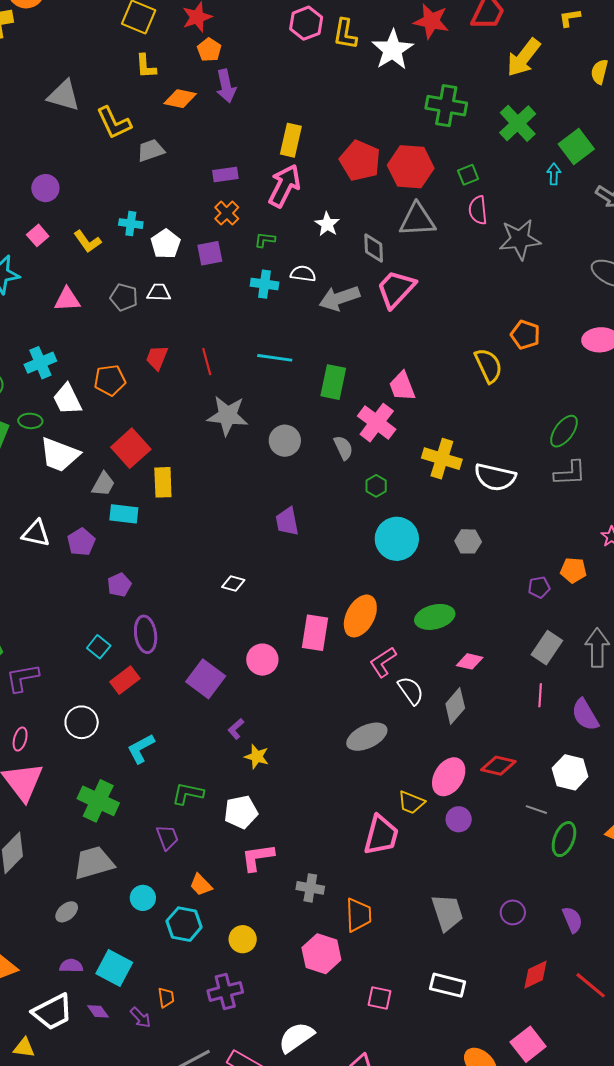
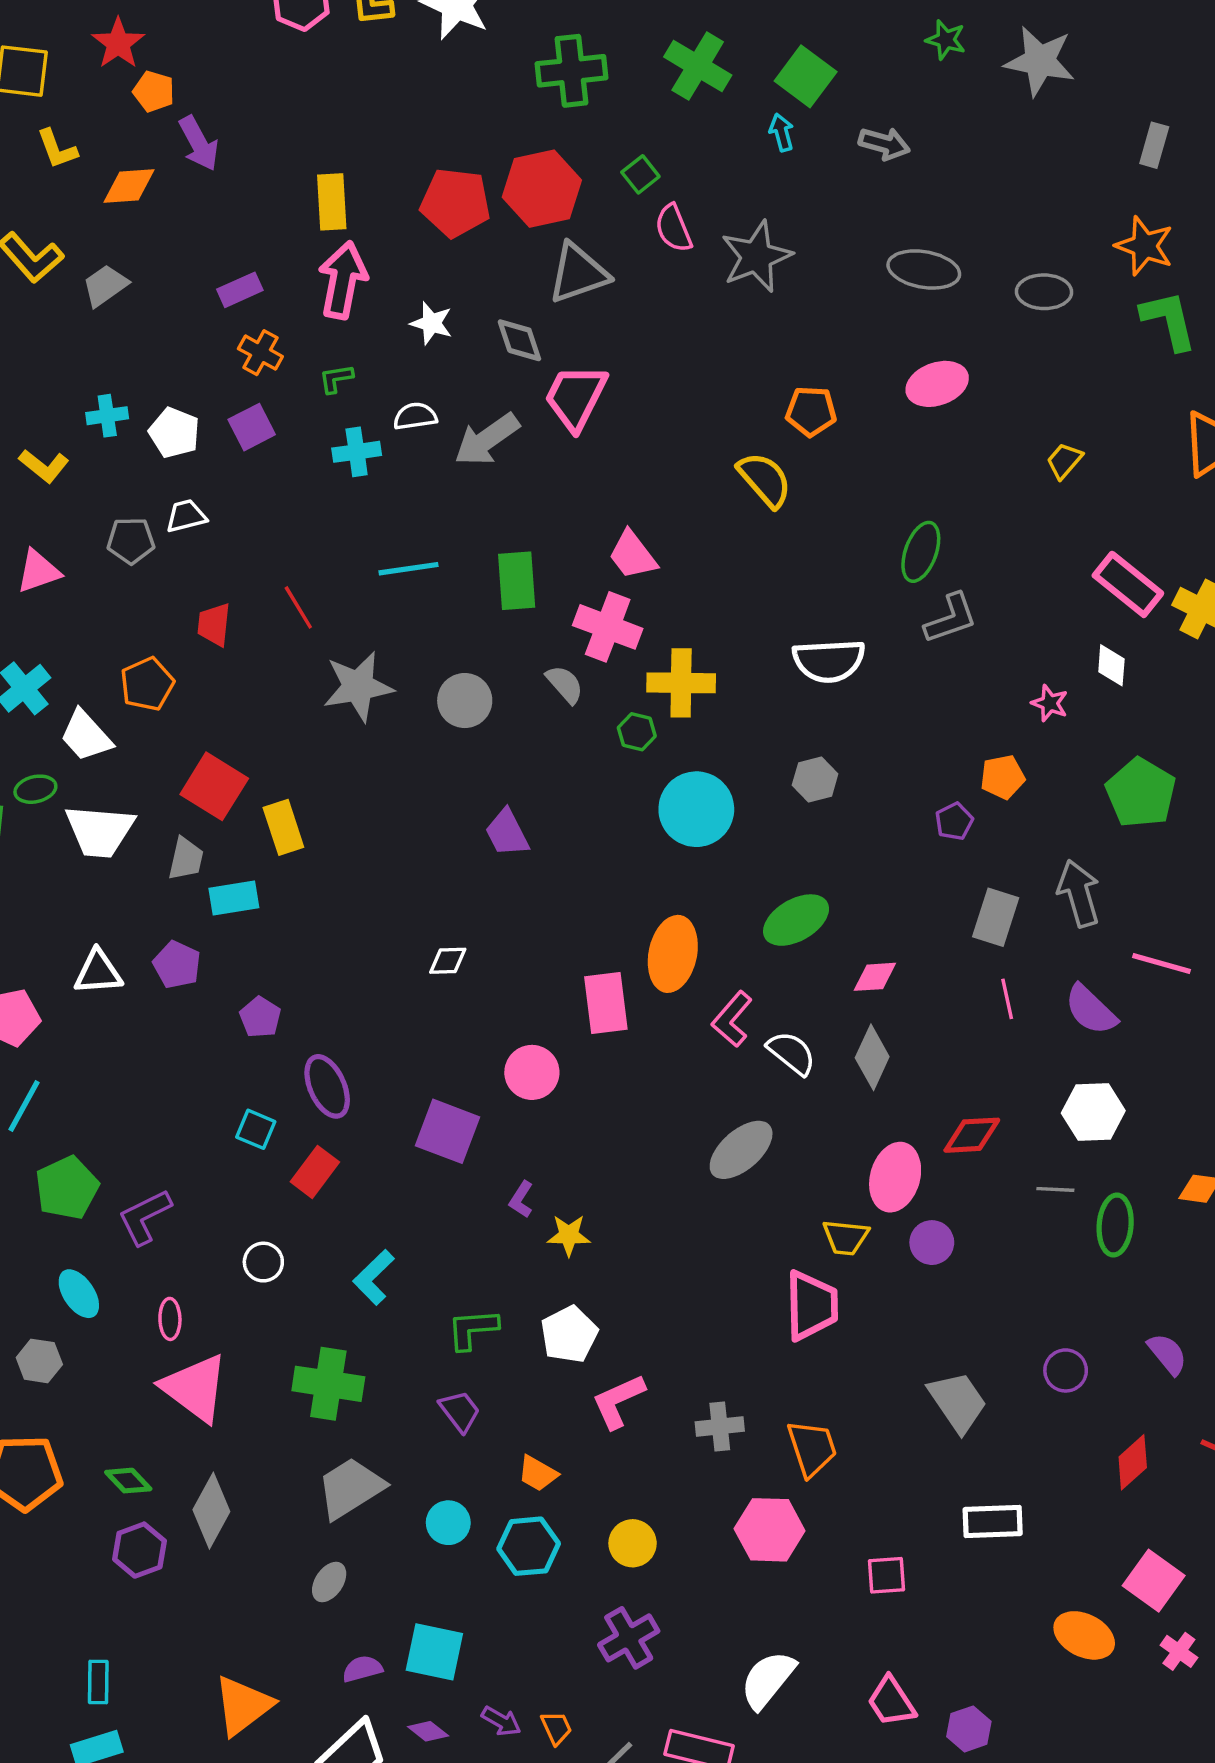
yellow cross: (442, 459) -> (681, 683), moved
white circle: (82, 722) -> (263, 1262), size x0.7
orange trapezoid: (166, 997) -> (556, 1728), moved

